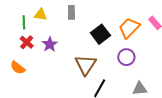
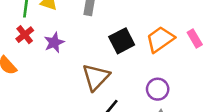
purple circle: (126, 57) -> (158, 89), moved

